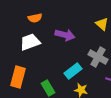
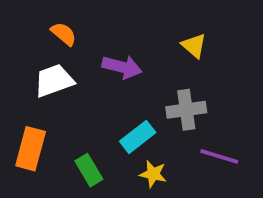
orange semicircle: (35, 18) -> (64, 34), turned -128
gray cross: (98, 57) -> (186, 110), turned -36

